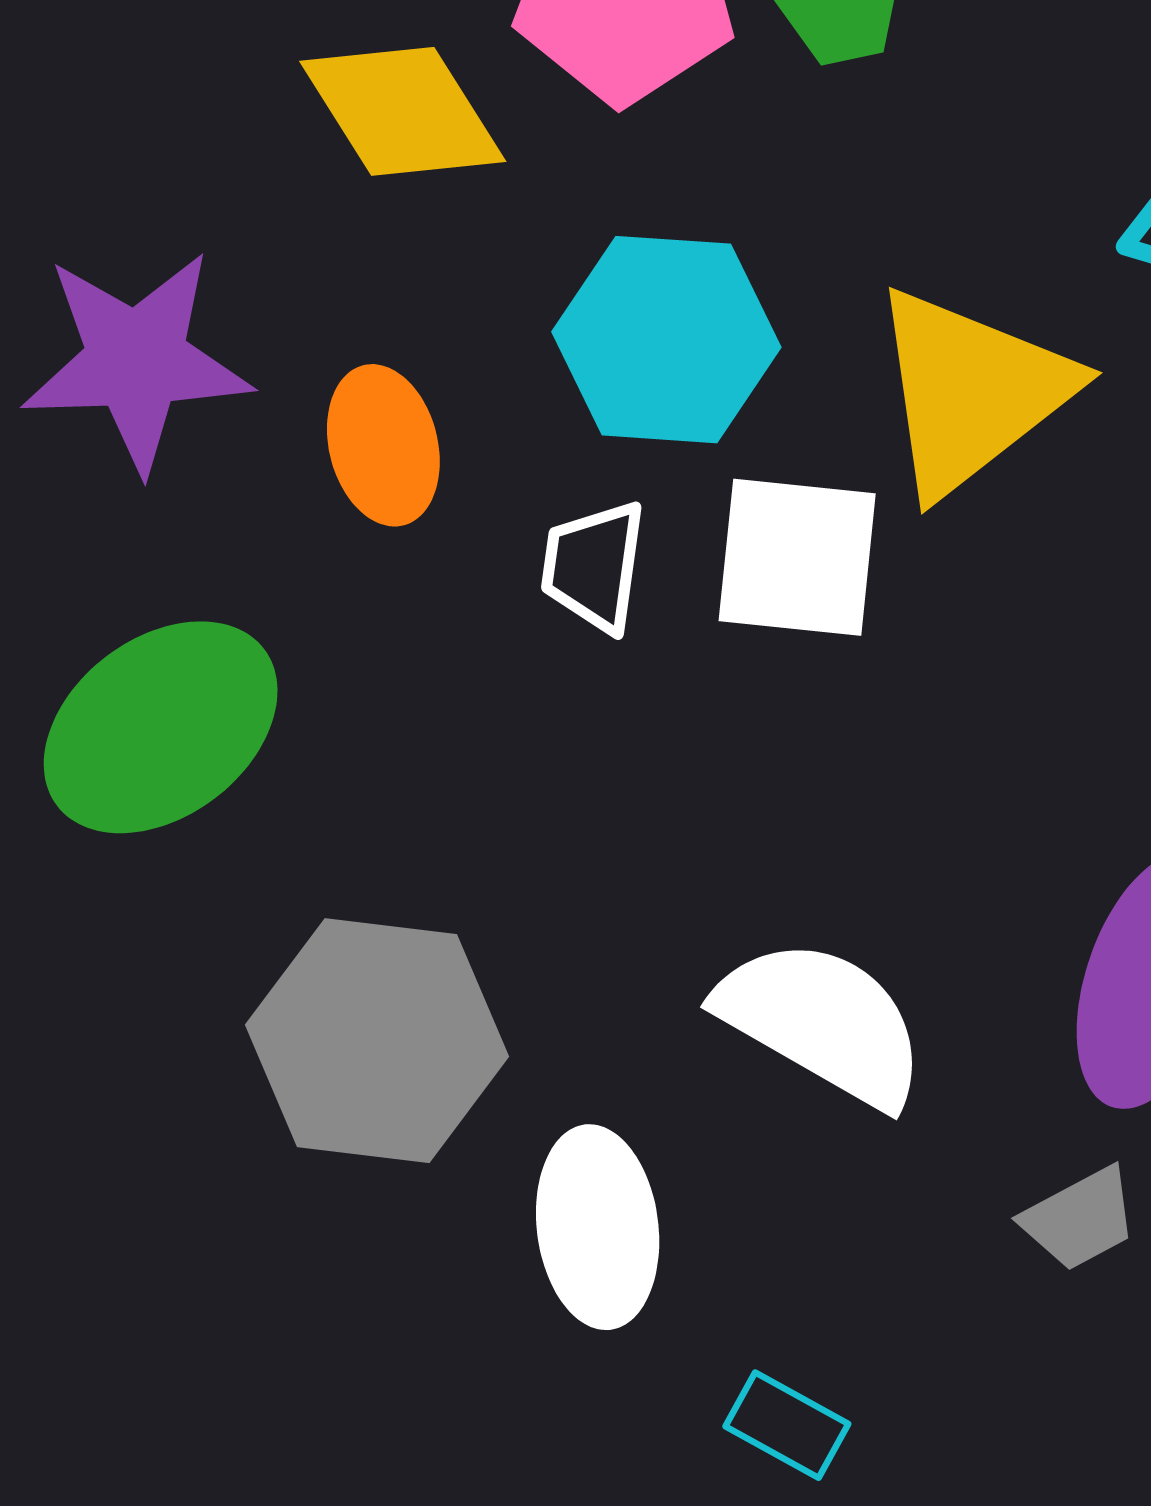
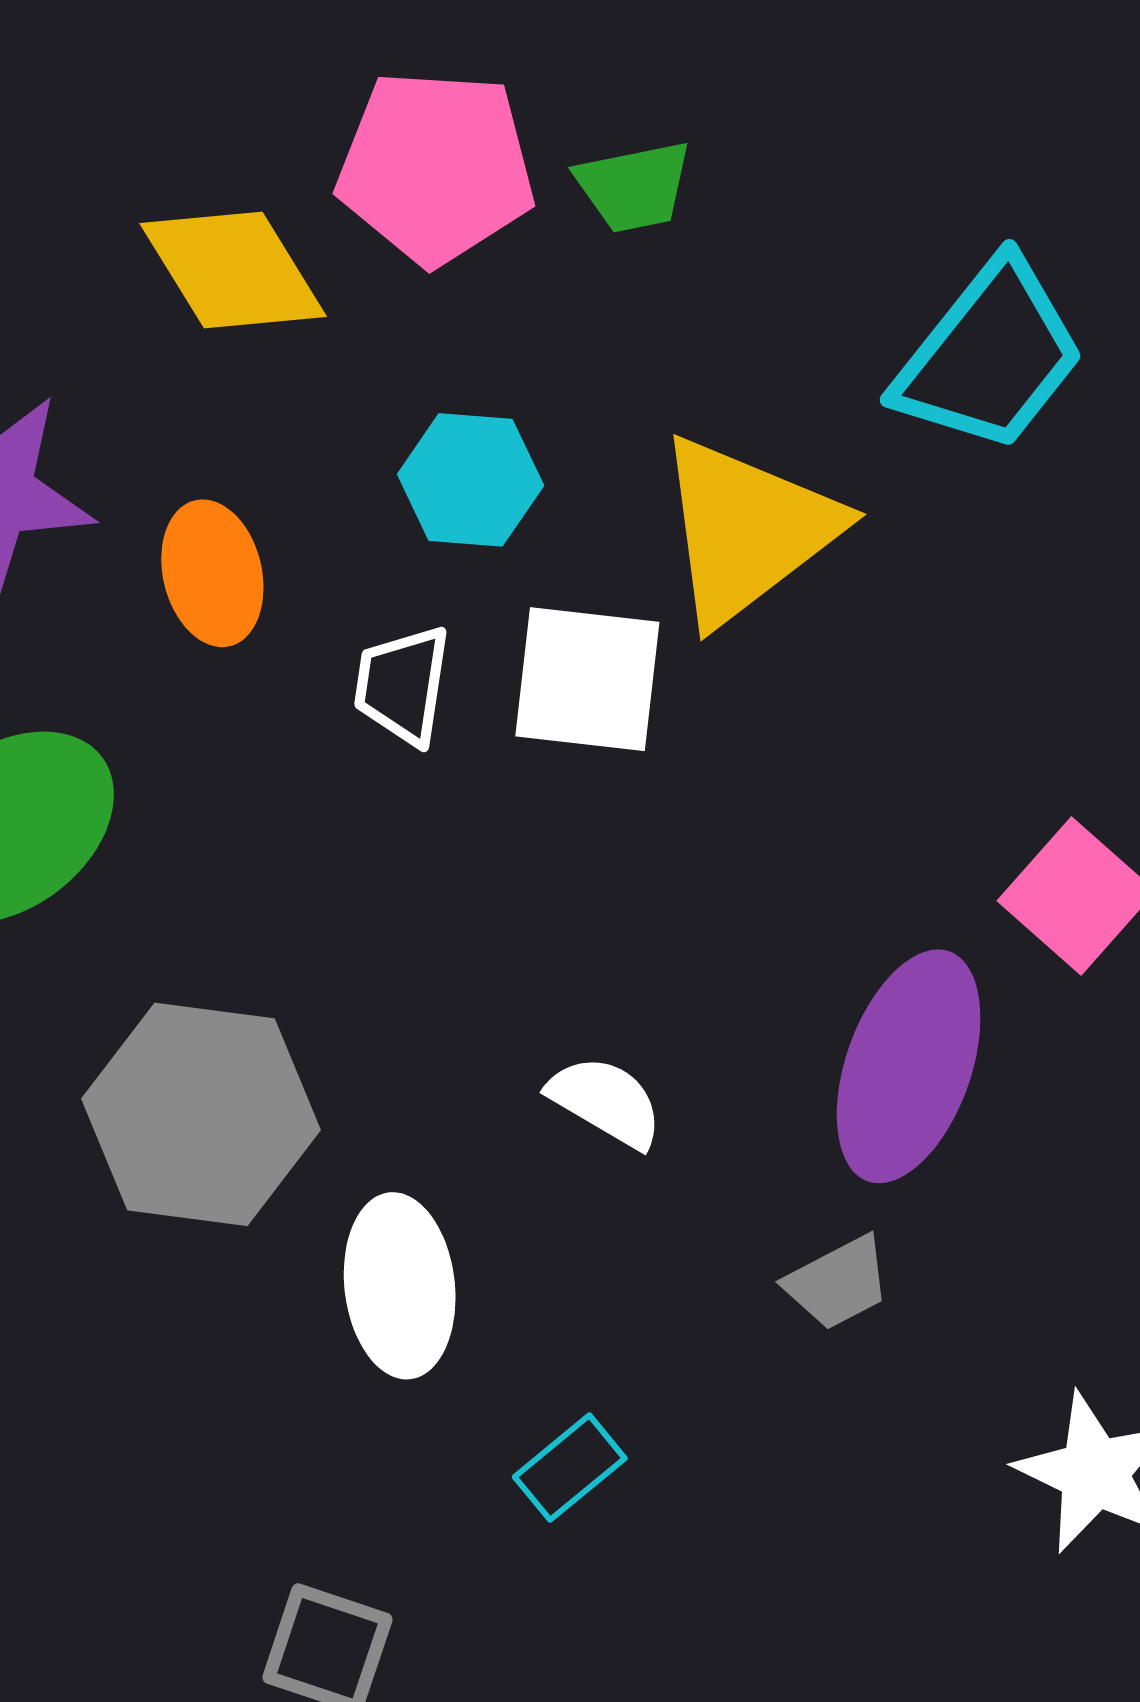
cyan hexagon: (666, 340) -> (471, 480), size x0.7
white semicircle: (822, 1022) -> (606, 1102), size x0.6
cyan rectangle: (787, 1425) -> (570, 1468), turned -69

